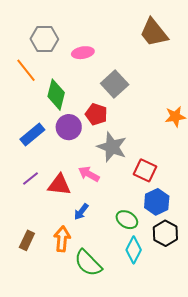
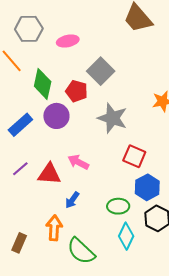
red pentagon: (96, 114) -> (77, 91), moved
gray star: (112, 147) -> (112, 118), moved
green ellipse: (127, 220) -> (118, 206), turned -30
brown rectangle: (27, 240) -> (19, 243), moved

